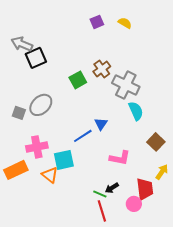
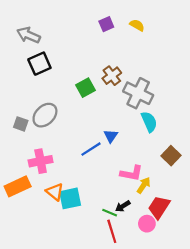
gray arrow: (22, 44) -> (28, 35), moved
cyan square: (64, 160) -> (70, 198), moved
yellow arrow: (162, 172) -> (144, 185), moved
red trapezoid: (145, 189) -> (159, 207), turned -140

